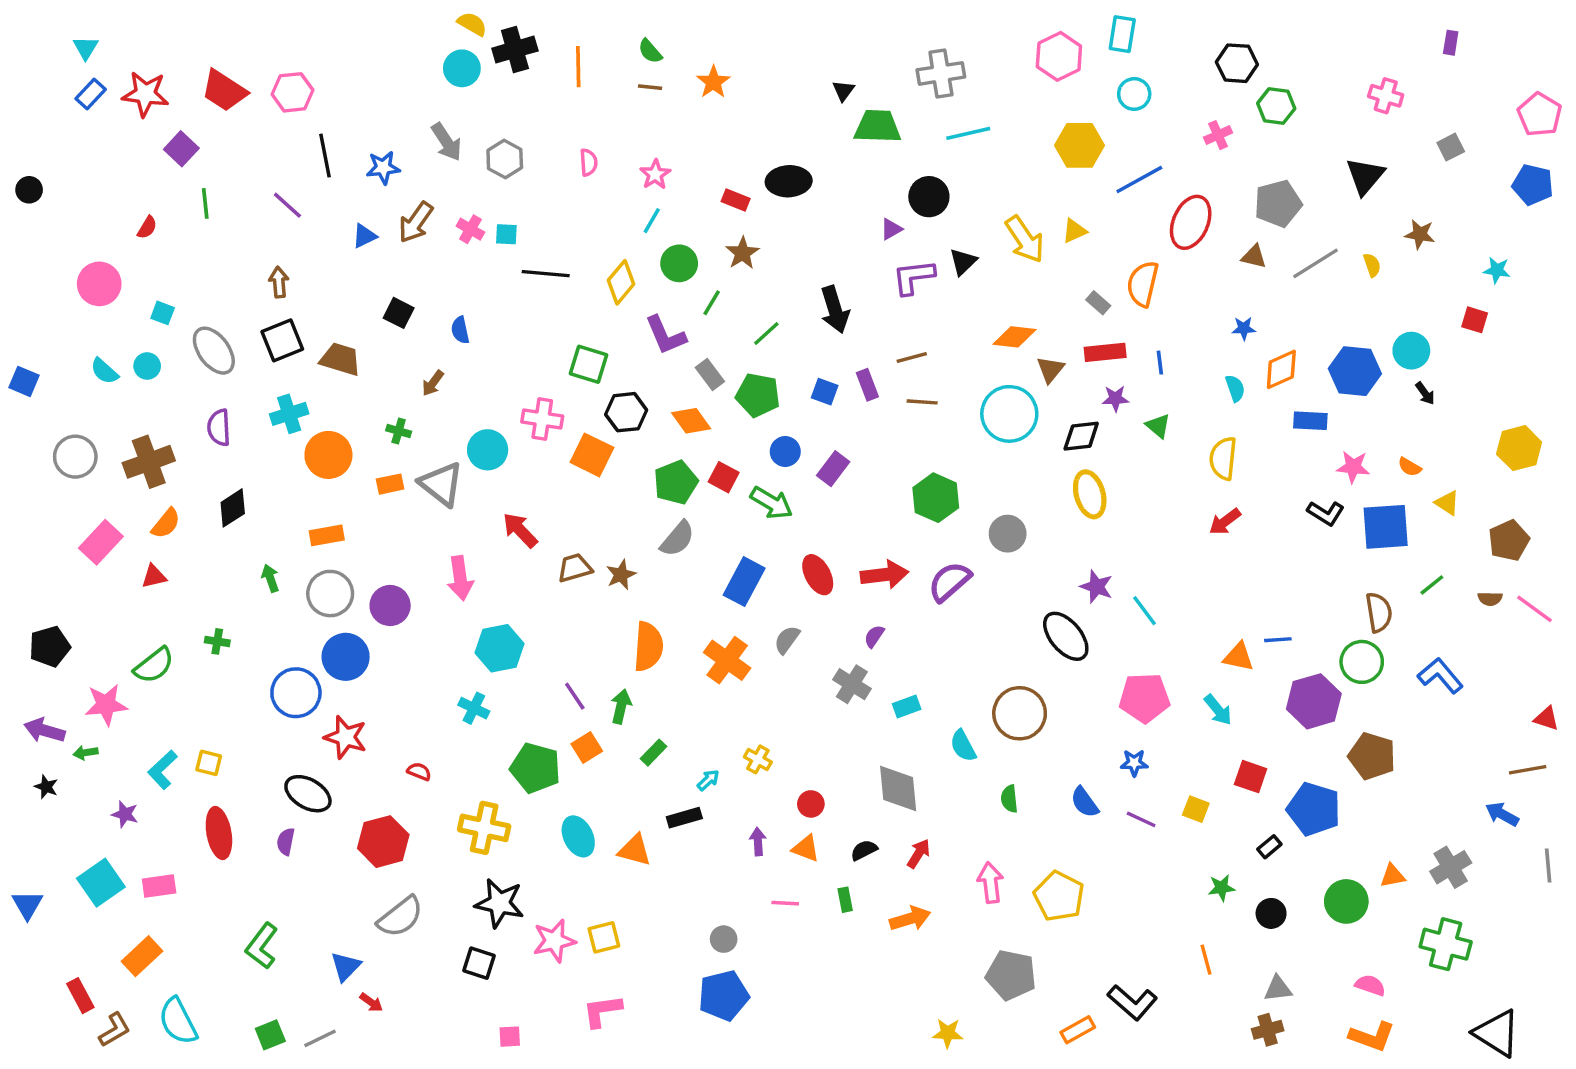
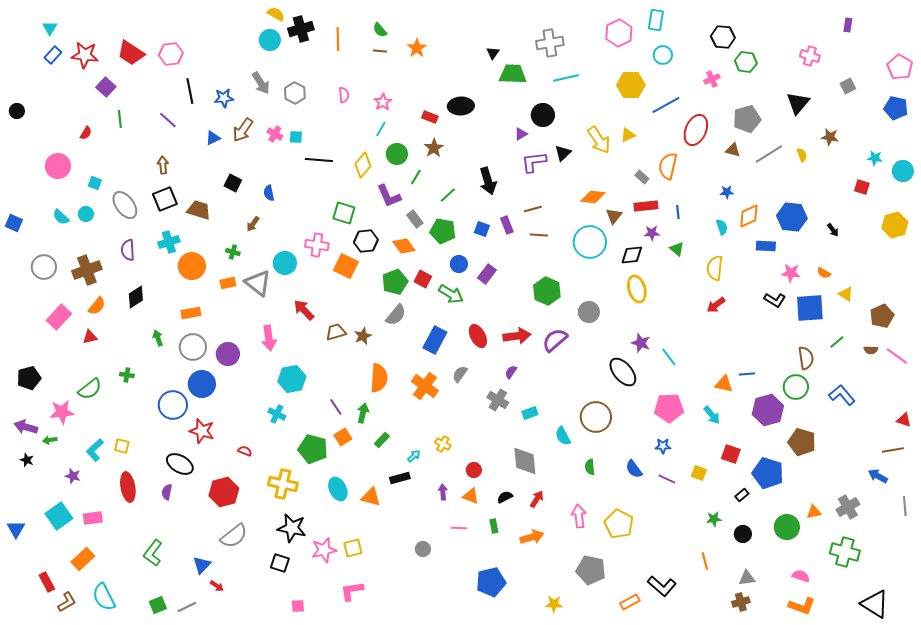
cyan circle: (1411, 351) -> (903, 171), moved
yellow hexagon: (1519, 448) -> (895, 225), moved
blue pentagon: (724, 996) -> (491, 582), moved

